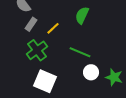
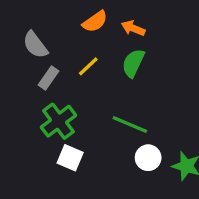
yellow line: (53, 28) -> (88, 66), moved
white square: (45, 81) -> (70, 158), moved, size x0.7

